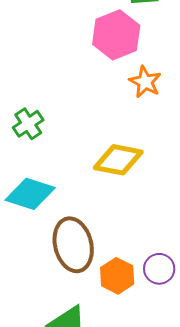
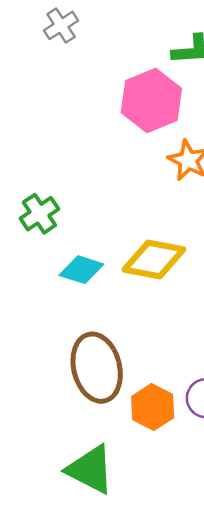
cyan diamond: (30, 194) -> (81, 270), moved, size x0.7

